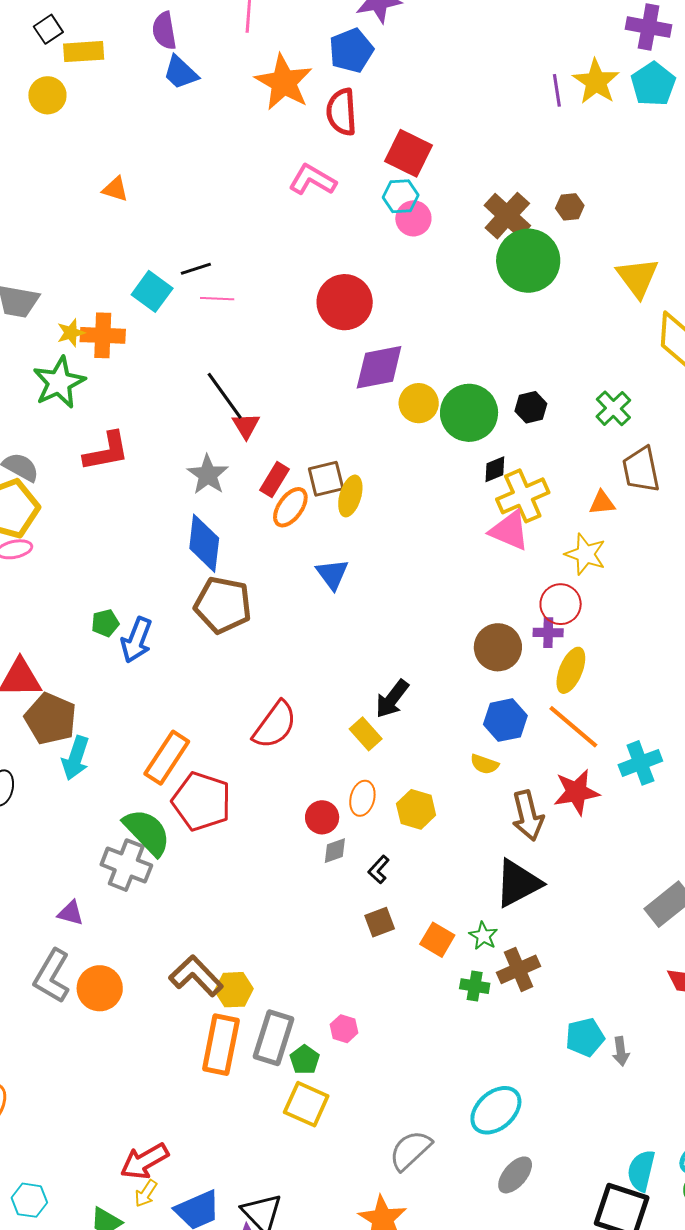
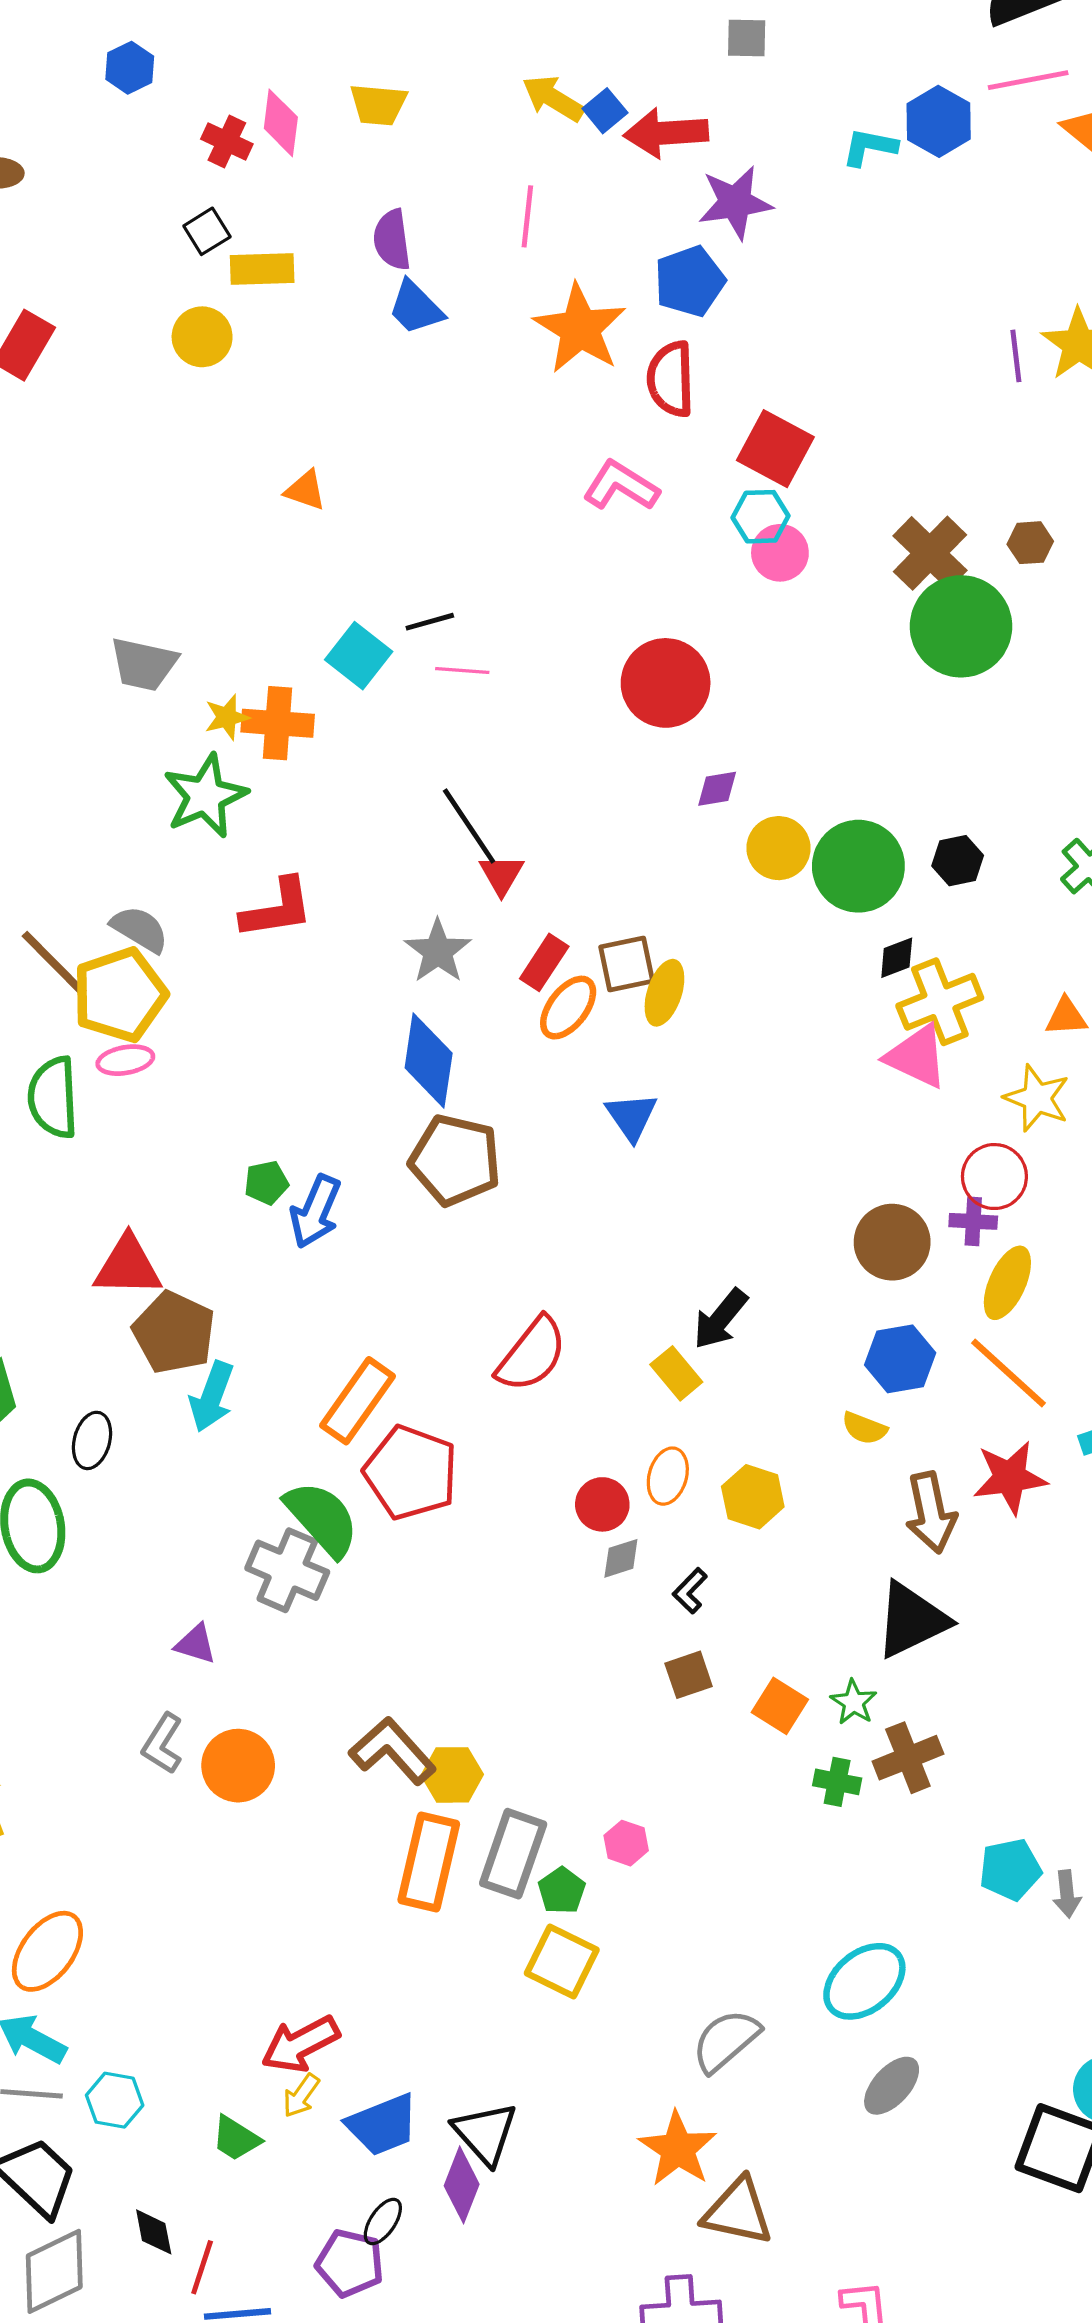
purple diamond: (379, 367) -> (717, 789), size x0.5
gray L-shape: (52, 976) -> (163, 1744), size x0.7

